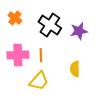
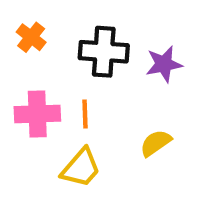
black cross: (50, 25) -> (104, 52), turned -30
yellow semicircle: (75, 69) -> (156, 143), turned 56

